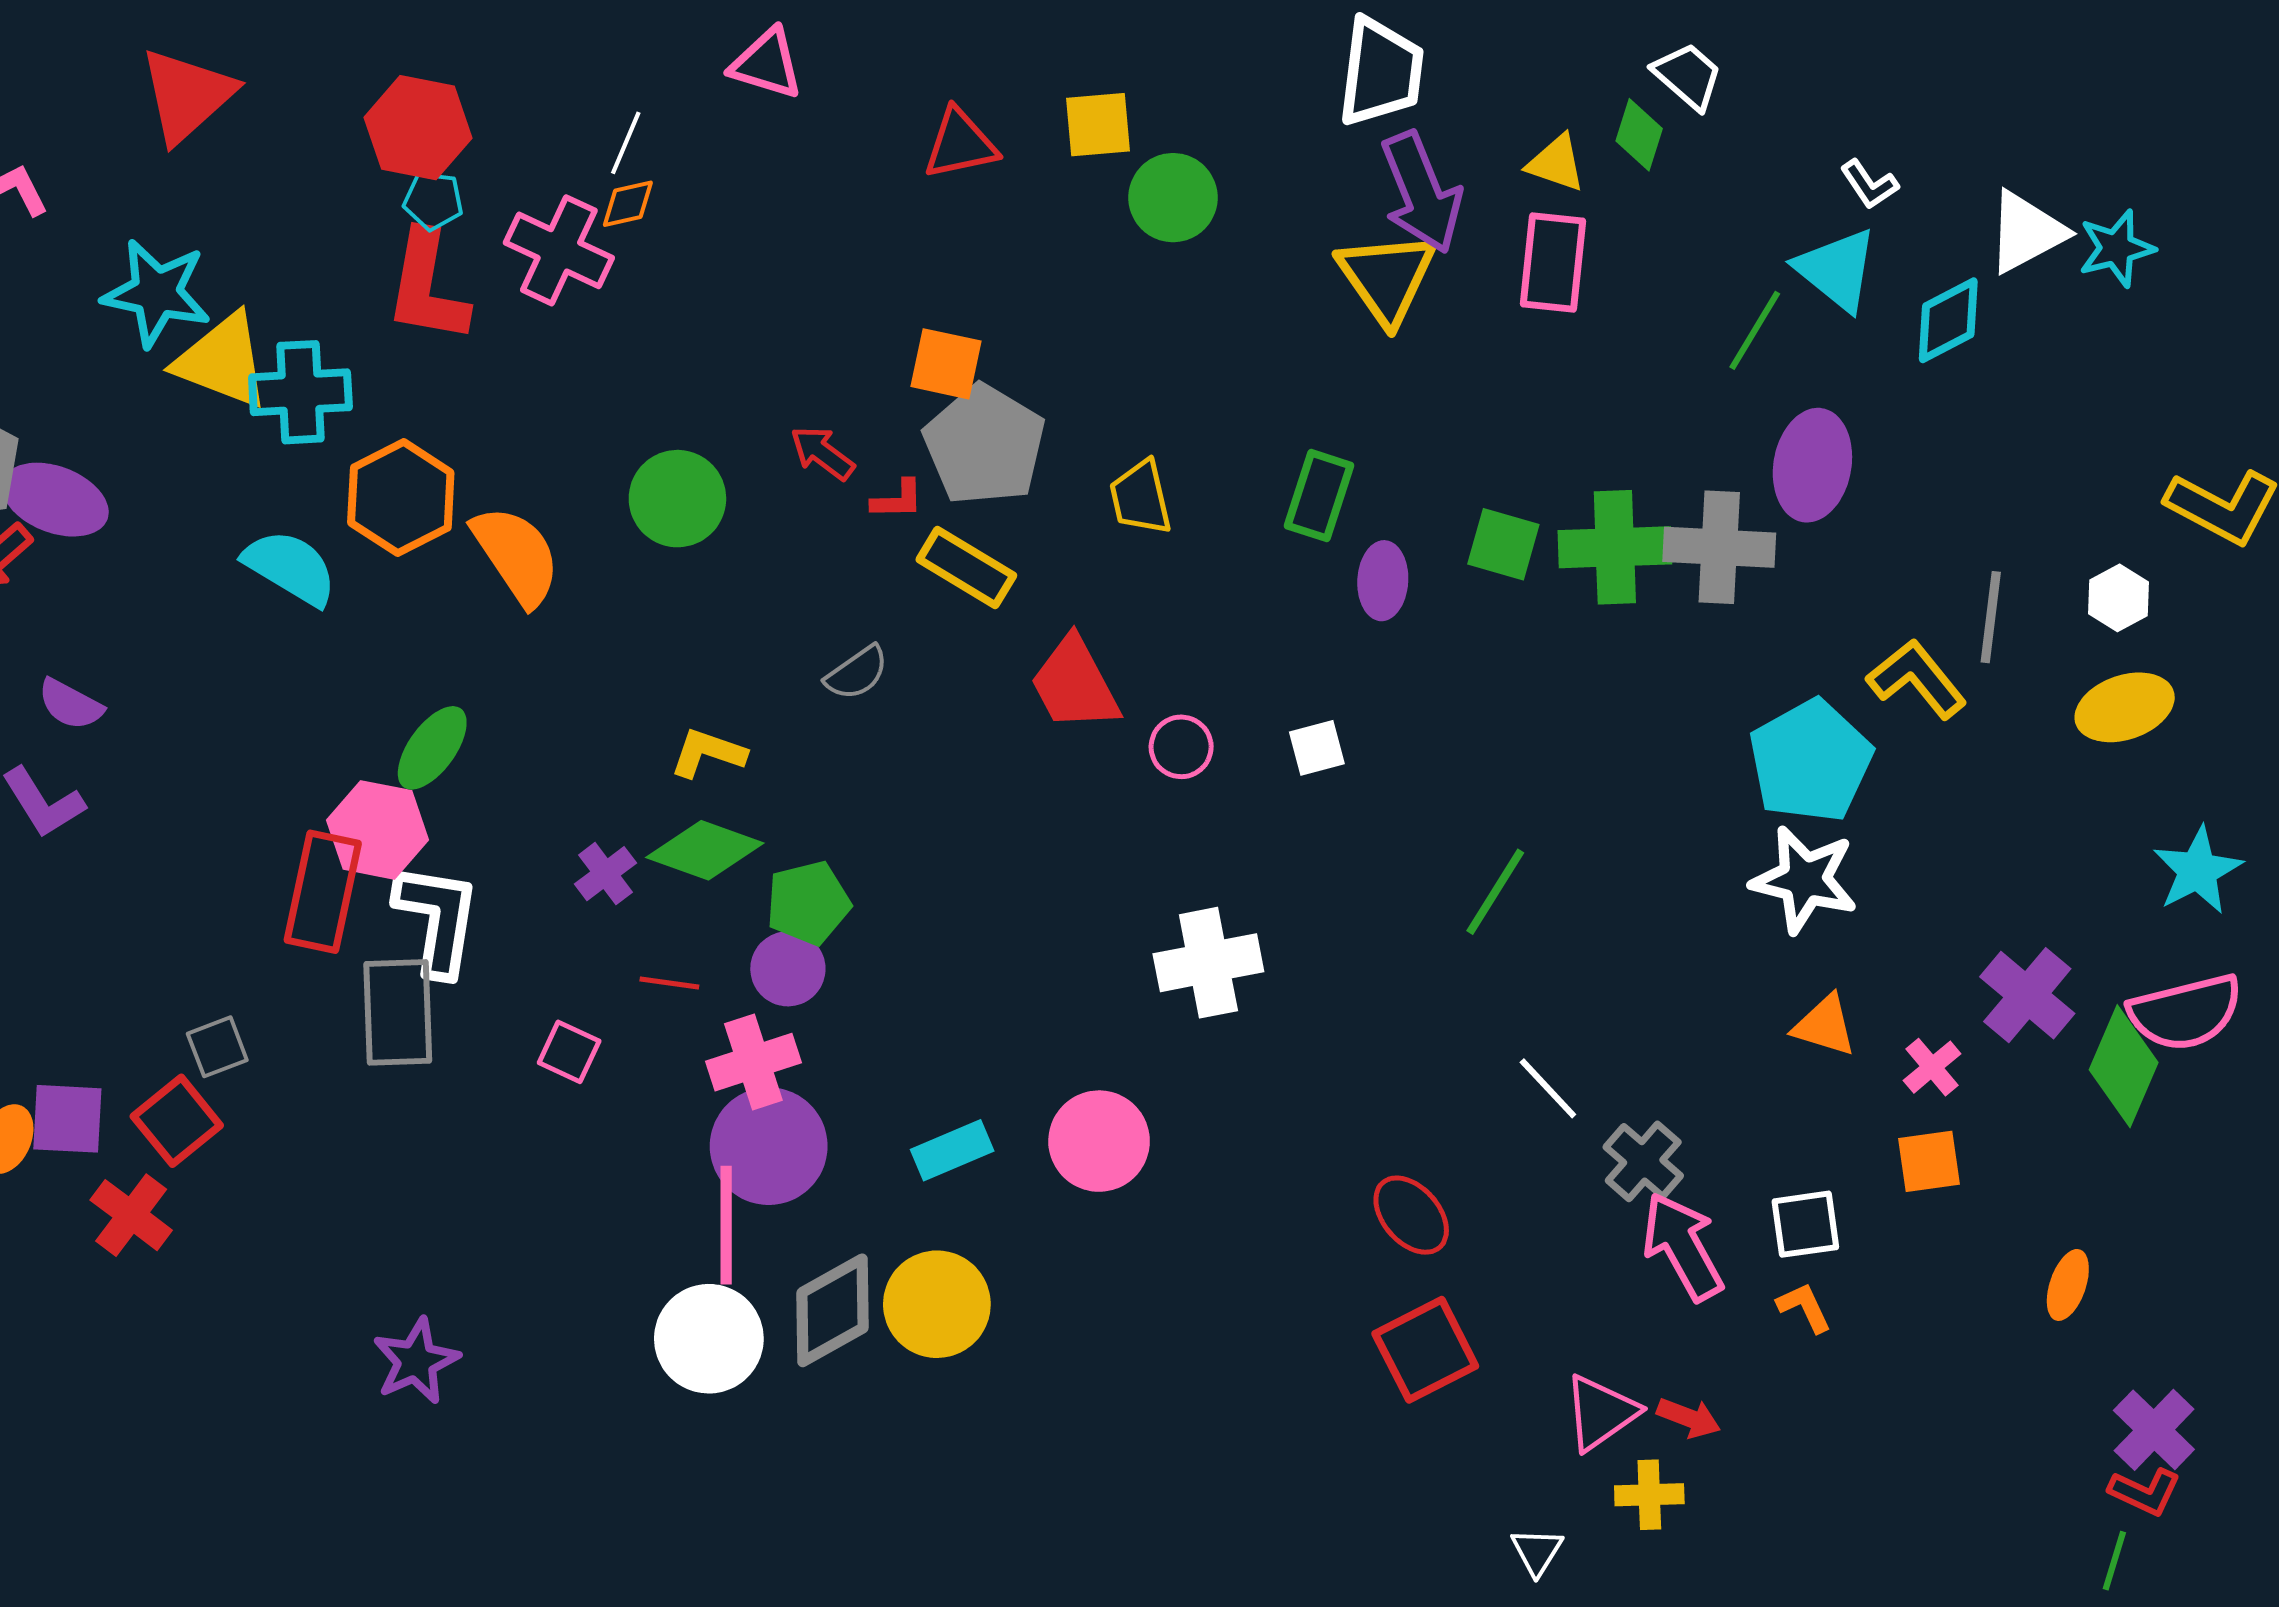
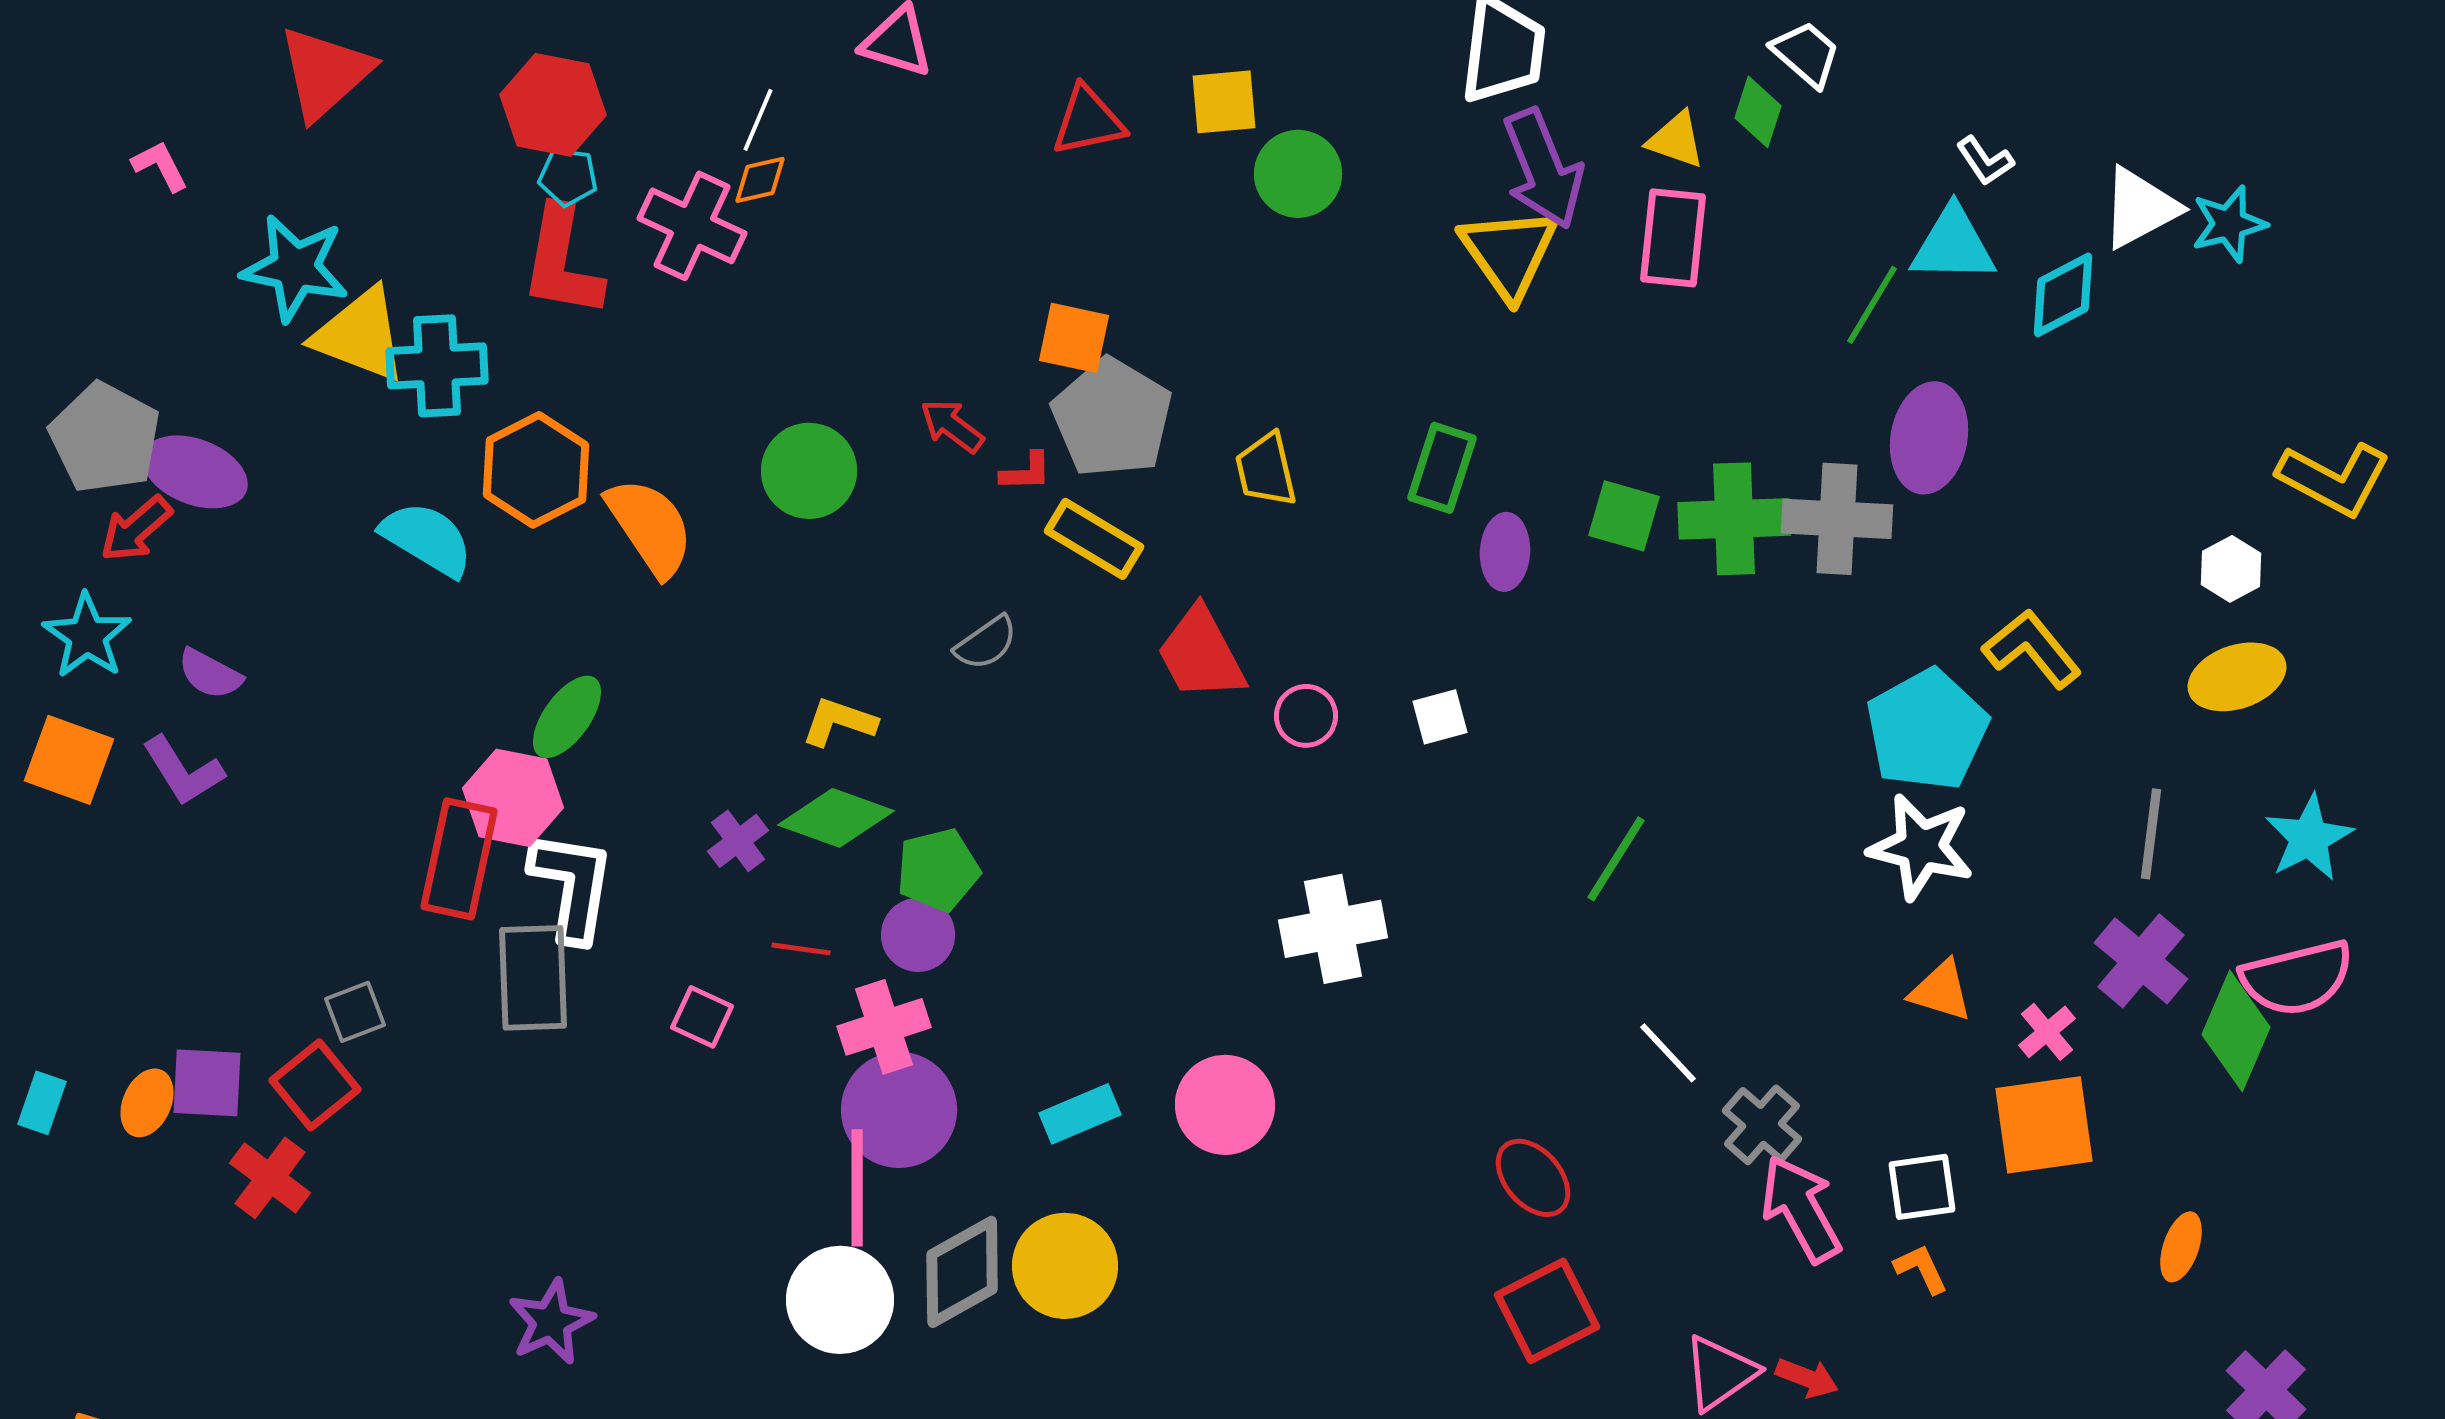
cyan triangle: (1837, 270) -> (1953, 245), turned -38
gray line: (1991, 617) -> (2151, 834), moved
orange square: (1929, 1161) -> (2044, 1125), size x1.6

